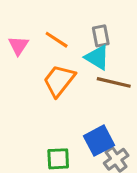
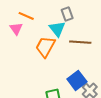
orange line: (57, 40) -> (26, 16), moved
cyan triangle: (97, 57) -> (57, 29), moved, turned 30

